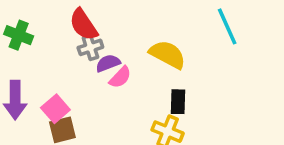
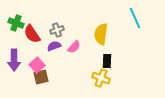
red semicircle: (83, 25) -> (32, 34), moved
yellow semicircle: (168, 54) -> (101, 34), turned -110
purple semicircle: (108, 63) -> (54, 46), moved

